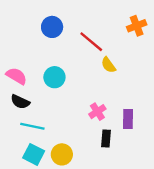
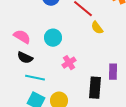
pink cross: (97, 112) -> (69, 63), moved
black rectangle: (106, 139) -> (95, 88), size x1.5

